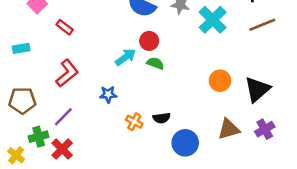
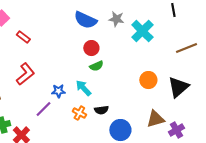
brown line: (262, 25) -> (186, 48), moved
cyan arrow: (126, 57) -> (83, 88), moved, turned -96
green semicircle: (155, 63) -> (96, 66), turned 136
purple line: (63, 117) -> (43, 109), moved
purple cross: (265, 129) -> (176, 130), moved

